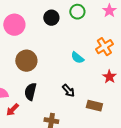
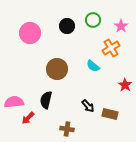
pink star: (109, 11) -> (121, 26), moved
orange cross: (104, 47) -> (111, 48), moved
brown circle: (26, 61) -> (57, 69), moved
black arrow: (68, 91) -> (88, 106), moved

